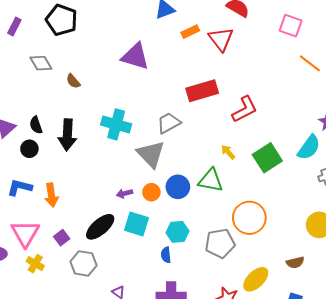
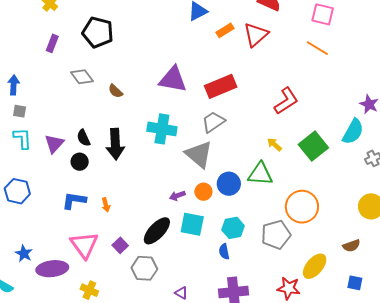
red triangle: (221, 39) -> (256, 35), turned 32
purple triangle: (135, 56) -> (173, 79), moved
orange line: (310, 63) -> (317, 48), moved
red rectangle: (202, 91) -> (221, 86), moved
orange arrow: (51, 195) -> (106, 205), size x0.6
yellow cross: (35, 264) -> (89, 290), moved

